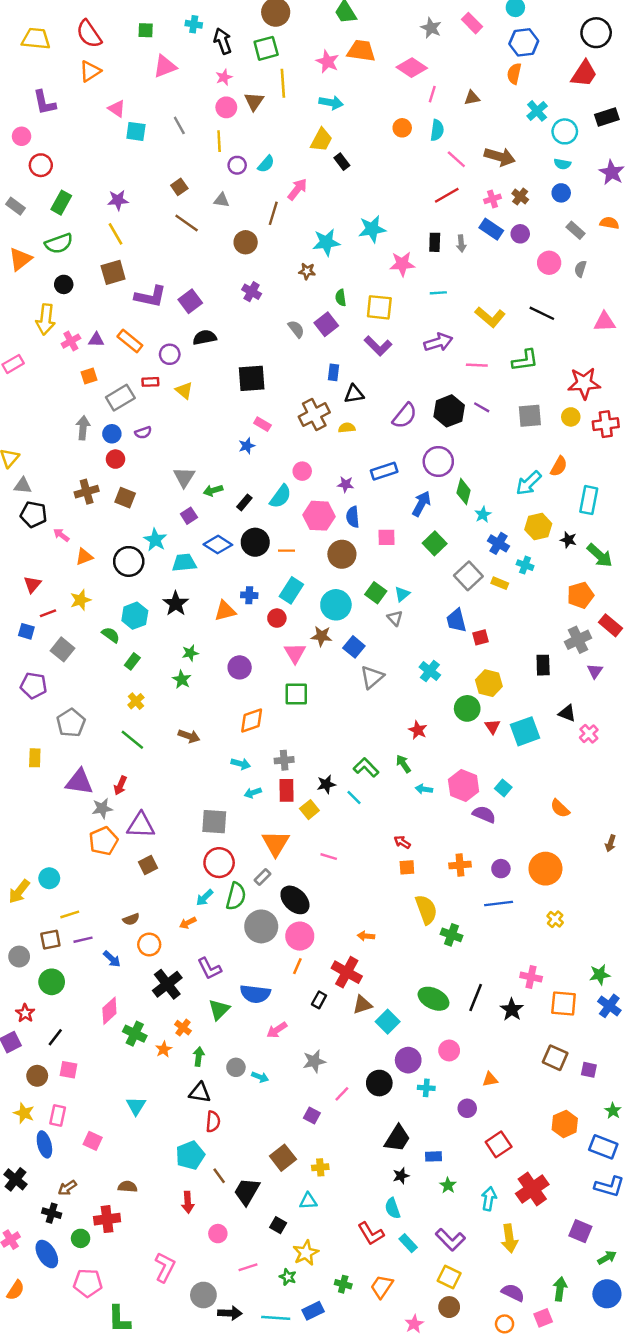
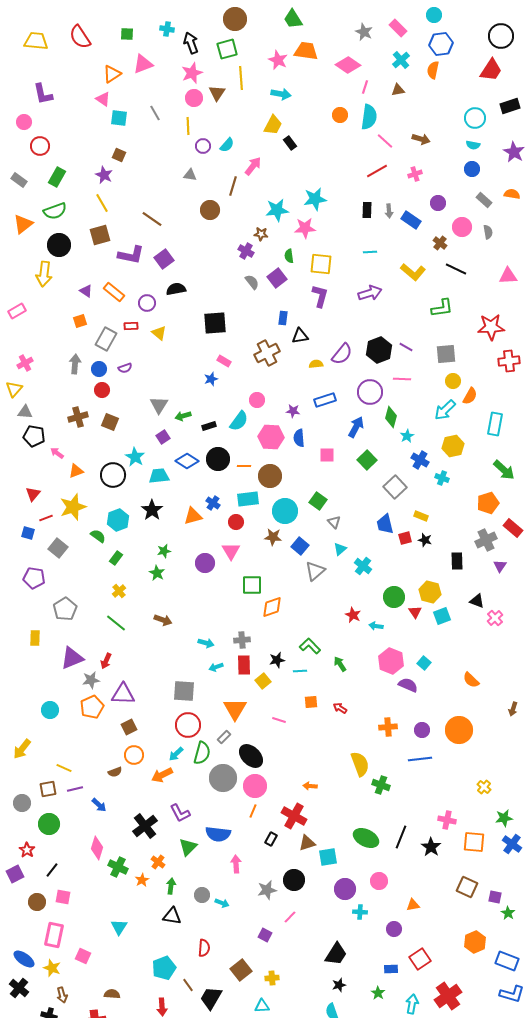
orange triangle: (90, 71) -> (112, 74), moved
pink star: (224, 77) -> (192, 73), size x1.5
cyan cross: (537, 111) -> (401, 60), moved
cyan semicircle: (437, 130) -> (369, 117), size x1.4
brown arrow: (500, 157) -> (421, 139), size x0.7
brown square: (179, 187) -> (119, 155), moved, turned -32
brown cross: (520, 196) -> (440, 243), moved
purple star: (118, 200) -> (104, 175), turned 30
brown line: (187, 223) -> (152, 219), moved
blue rectangle: (491, 229) -> (411, 220), moved
pink star: (402, 264) -> (305, 228), moved
gray semicircle: (580, 269) -> (488, 232), turned 152
black circle: (64, 284) -> (59, 245), size x1.5
purple cross: (252, 292) -> (246, 251), moved
purple triangle: (96, 340) -> (86, 291), turned 32
pink cross: (71, 341) -> (25, 363), moved
purple L-shape: (378, 346) -> (320, 296), turned -120
pink line: (477, 365) -> (402, 379), moved
gray rectangle: (120, 398) -> (106, 339), turned -30
yellow circle: (571, 417) -> (453, 381), moved
yellow semicircle: (347, 428) -> (316, 364), moved
black rectangle: (244, 502) -> (209, 426), turned 32
black star: (568, 540) -> (425, 540), moved
brown circle: (342, 554) -> (270, 476), moved
yellow rectangle: (500, 583) -> (421, 516), moved
cyan rectangle: (291, 590) -> (248, 499), turned 50
cyan triangle: (402, 594) -> (340, 549), moved
blue cross: (249, 595) -> (213, 503), turned 32
yellow star: (81, 600) -> (73, 507), size x1.5
pink triangle: (295, 653) -> (231, 551), moved
yellow hexagon: (489, 683) -> (430, 592), moved
orange diamond: (252, 720) -> (272, 607), moved
cyan square: (525, 731) -> (442, 616), size x0.7
green arrow: (403, 764) -> (340, 664), moved
purple triangle: (79, 782) -> (72, 658), turned -30
cyan arrow: (424, 789) -> (376, 626), moved
cyan line: (354, 798) -> (300, 671), turned -48
orange square: (407, 867) -> (311, 702), moved
cyan circle: (49, 878) -> (50, 710), moved
yellow line: (70, 914) -> (64, 768), turned 42
yellow cross: (555, 919) -> (484, 787), moved
orange arrow: (188, 923) -> (162, 775), size x1.5
orange circle: (149, 944) -> (134, 755), moved
pink diamond: (109, 1011) -> (97, 848), turned -30
cyan square: (388, 1022) -> (328, 857), turned 36
pink arrow: (277, 1030) -> (236, 864), turned 120
black circle: (379, 1083) -> (294, 880), moved
green star: (613, 1111) -> (508, 913), moved
yellow star: (24, 1113) -> (52, 968), moved
pink rectangle: (58, 1116) -> (54, 935), size x1.4
red semicircle: (213, 1122) -> (204, 948), moved
blue ellipse: (44, 1144) -> (24, 959), moved, turned -40
blue rectangle: (433, 1156) -> (391, 969), moved
brown arrow: (67, 1188) -> (62, 995), turned -70

